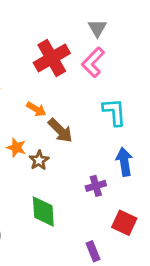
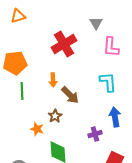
pink L-shape: (93, 62) -> (111, 47), moved, turned -40
orange arrow: (36, 109) -> (53, 80), turned 56
orange star: (16, 148) -> (37, 129), moved

